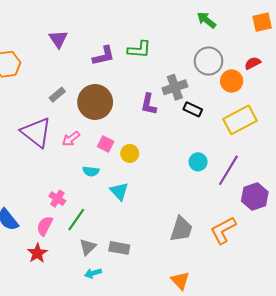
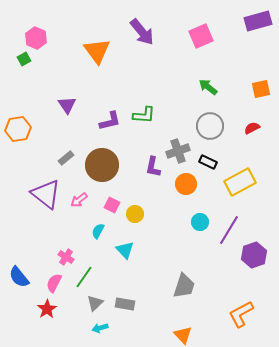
orange circle: (232, 81) -> (186, 184), moved
black rectangle: (193, 109) -> (208, 162), moved
cyan semicircle: (91, 171) -> (98, 231), turned 112
orange L-shape: (223, 230) -> (241, 314), moved

